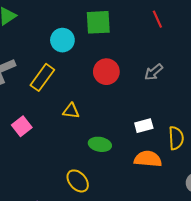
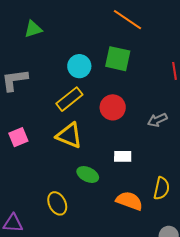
yellow rectangle: (42, 77) -> (69, 99), moved
yellow triangle: (71, 111) -> (69, 135), size x1.6
white rectangle: (144, 126) -> (123, 156), moved

